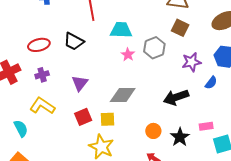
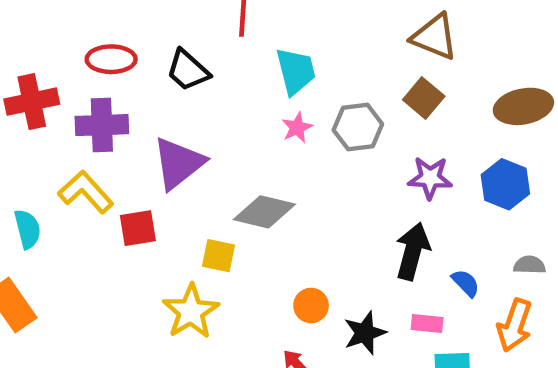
cyan trapezoid: (121, 30) -> (296, 71), turned 60
purple cross: (42, 75) -> (102, 125), size x1.6
purple triangle: (80, 83) -> (178, 163), size x1.5
blue semicircle: (211, 83) -> (466, 283), moved, turned -96
black arrow: (176, 97) -> (413, 251), moved, turned 110
red square: (83, 117) -> (138, 228), moved

